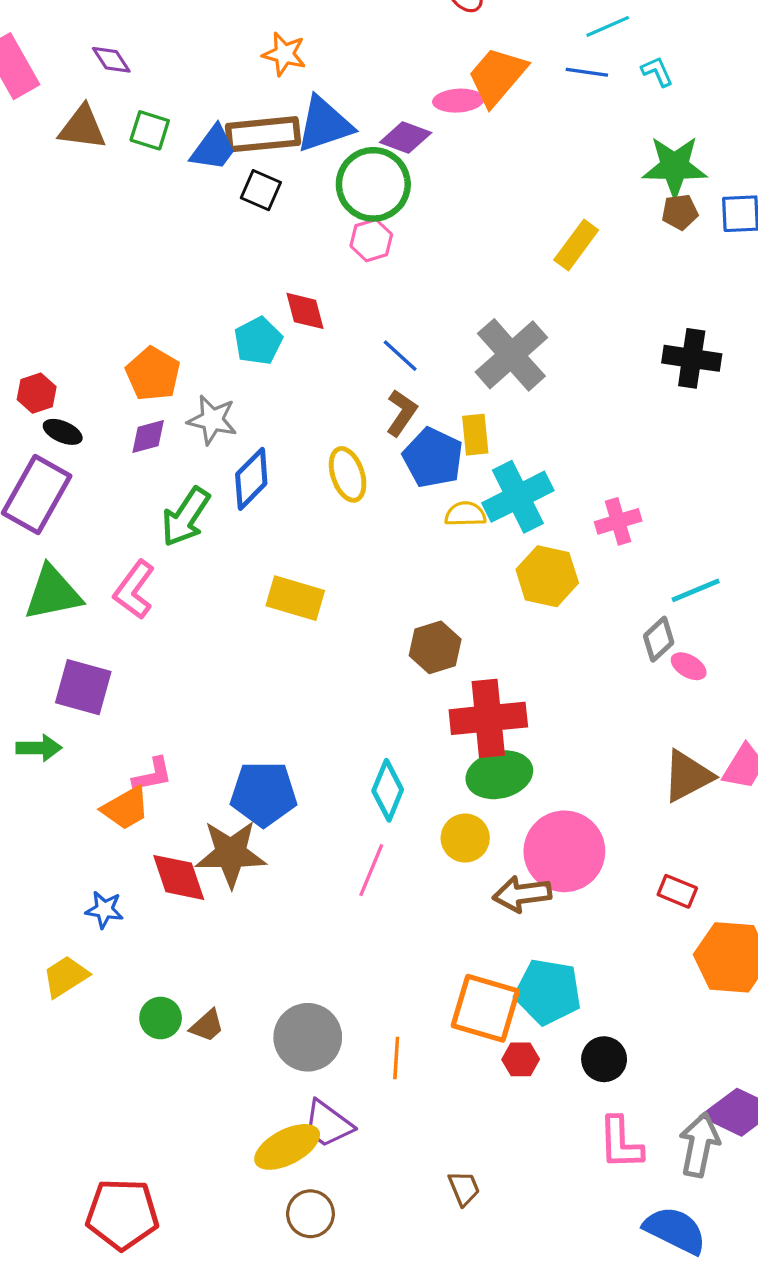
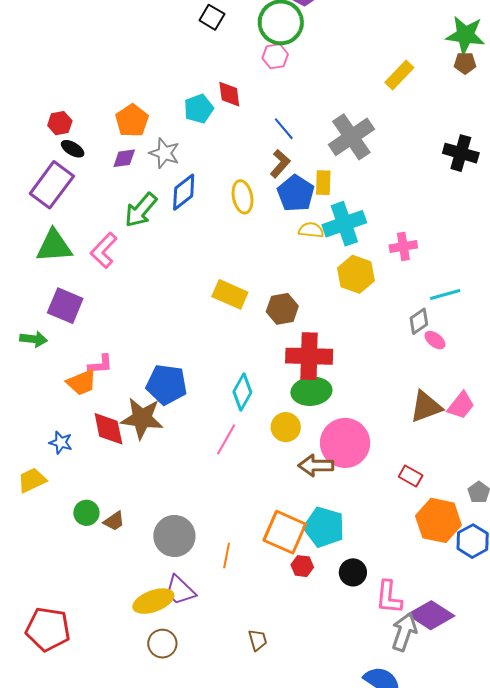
yellow rectangle: (295, 598) -> (230, 294), moved
pink L-shape: (621, 1143) -> (389, 597), moved

